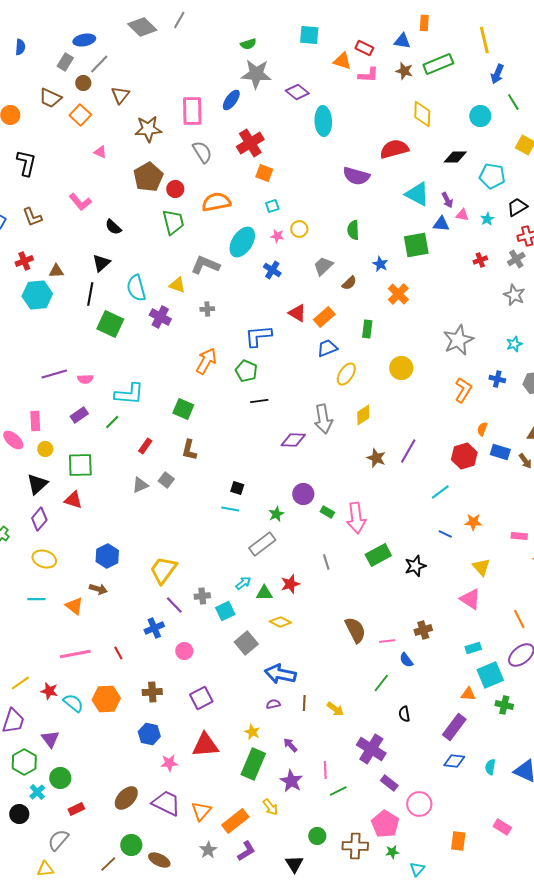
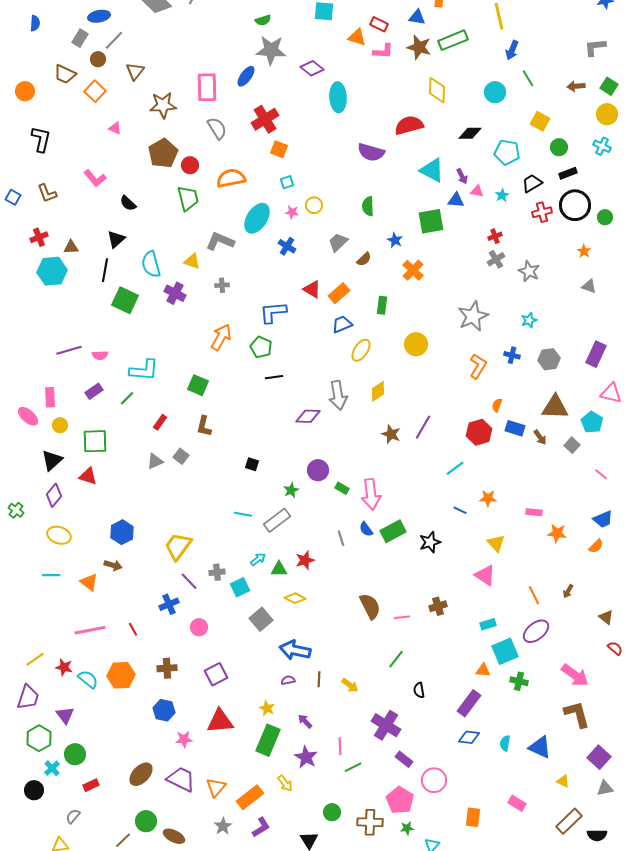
brown star: (404, 71) -> (419, 47), size x1.4
gray cross: (516, 259) -> (496, 259), moved
cyan line: (230, 509) -> (243, 514), moved
blue semicircle: (406, 660) -> (366, 529), moved
gray semicircle: (58, 840) -> (73, 816), size x0.7

